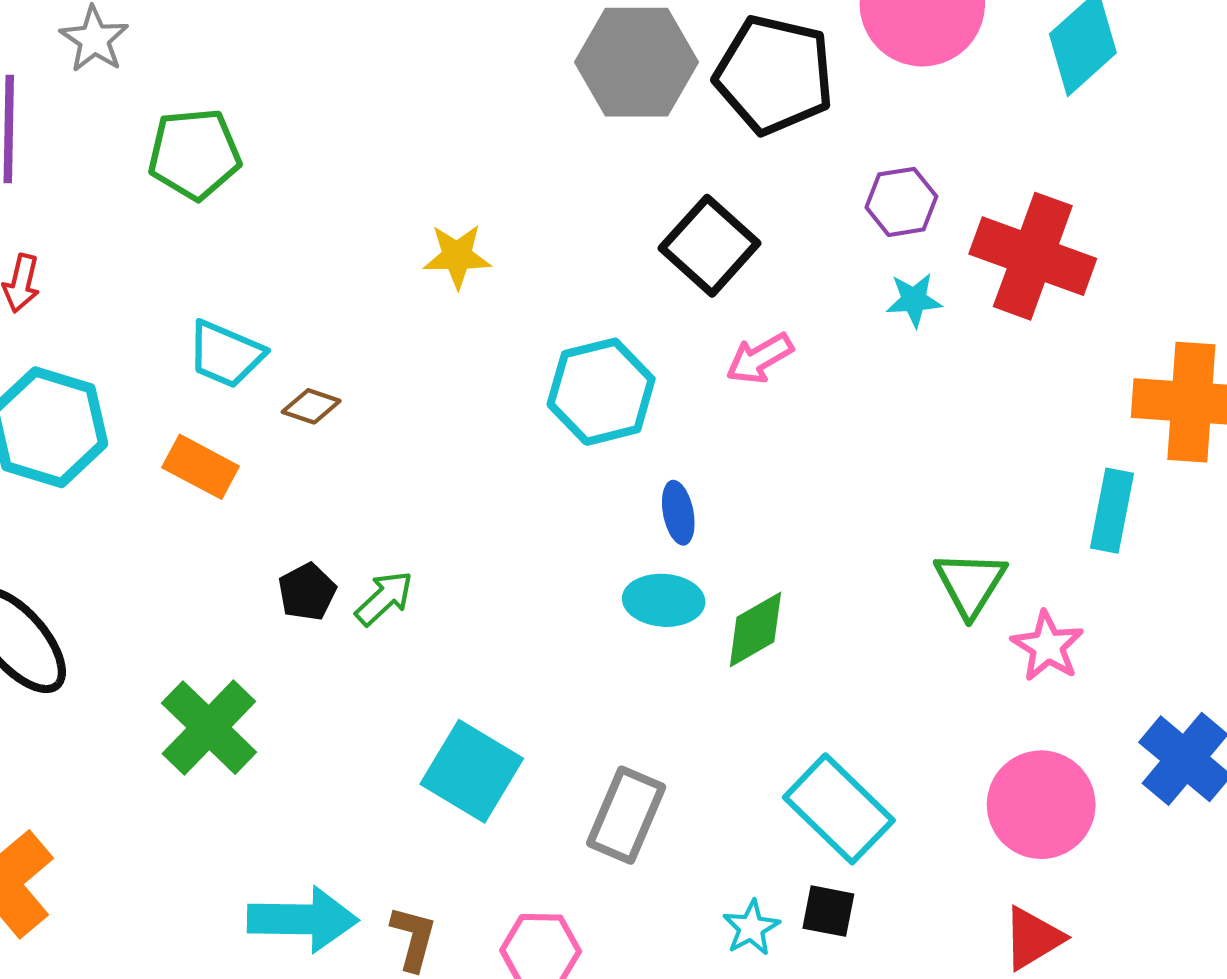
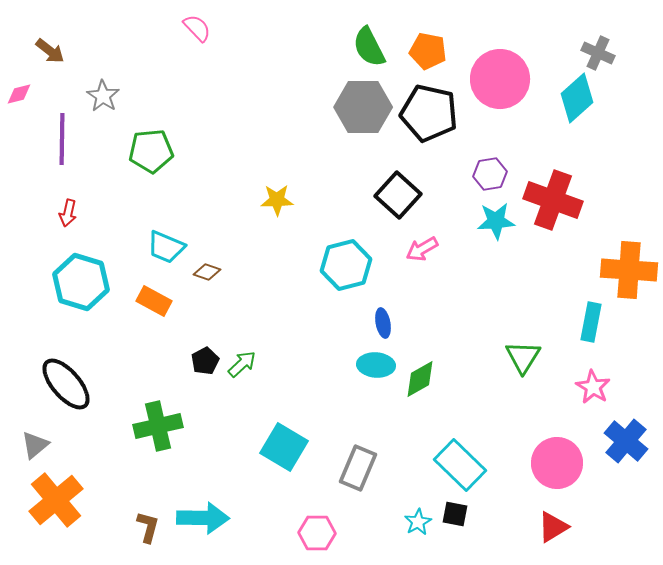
cyan star: (914, 300) -> (496, 221), size x1.4
pink star: (1047, 646) -> (593, 387), moved
green cross: (209, 728) -> (158, 426), turned 33
brown L-shape: (413, 938) -> (148, 527), moved

